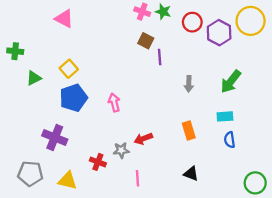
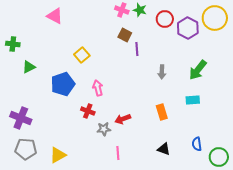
yellow square: (69, 69) -> (82, 55), moved
purple cross: (55, 137) -> (21, 118), moved
blue semicircle: (230, 140) -> (197, 144), moved
red cross: (98, 162) -> (88, 111), moved
yellow triangle: (68, 181) -> (58, 155), turned -42

